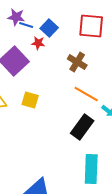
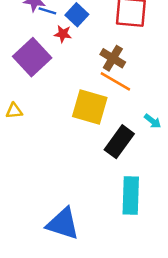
orange line: (86, 94) -> (115, 81), moved
yellow square: (30, 100) -> (90, 107), moved, size x1.6

